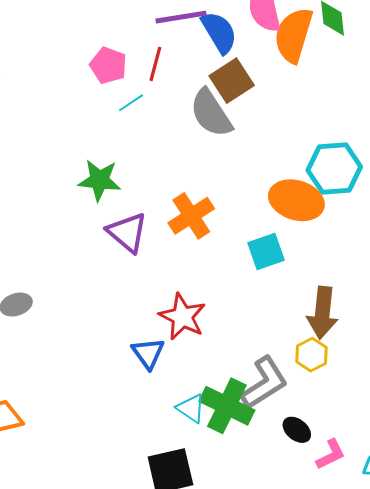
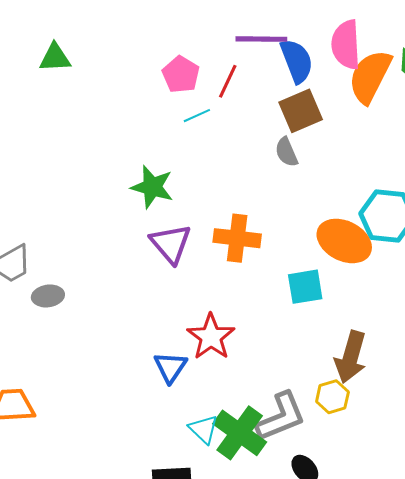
gray semicircle: (211, 113) -> (286, 152), moved, size x0.6
orange cross: (191, 216) -> (237, 238), turned 30

